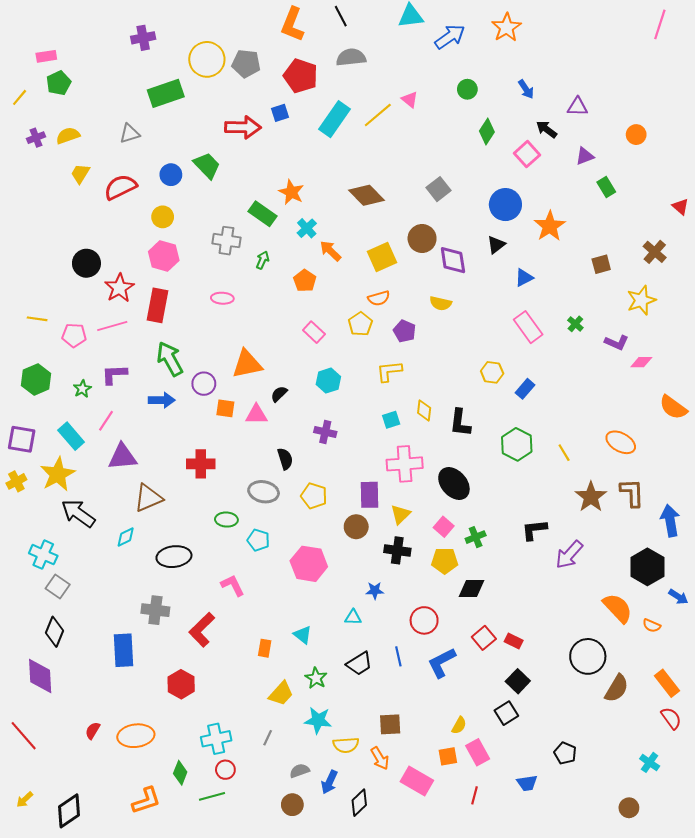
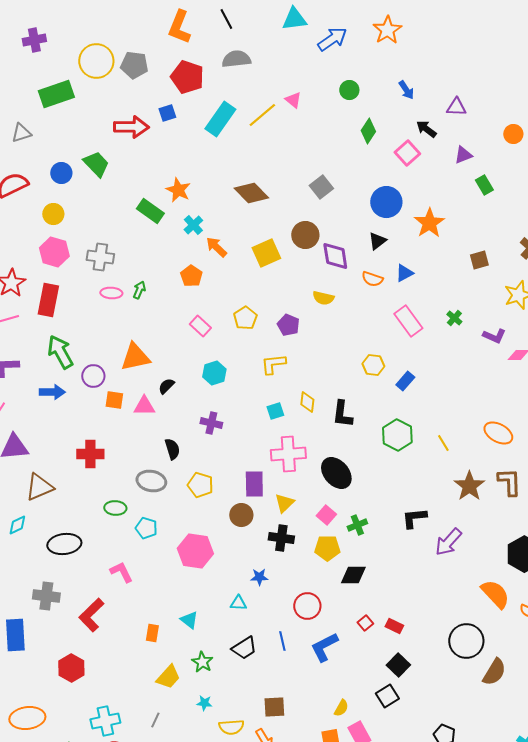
gray cross: (226, 241) -> (100, 257), moved
green arrow: (262, 260) -> (139, 290), moved
orange semicircle: (379, 298) -> (372, 279), moved, turned 35
red square: (484, 638) -> (365, 623), size x0.7
cyan star: (318, 720) -> (204, 703), size x0.6

